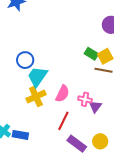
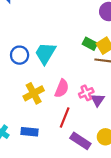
cyan trapezoid: (37, 77) -> (45, 53), moved
pink cross: (85, 99) -> (86, 93), turned -32
blue rectangle: (20, 135) -> (29, 132), moved

